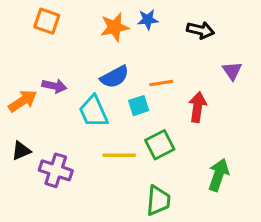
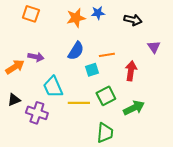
blue semicircle: (115, 77) -> (76, 51), turned -30
cyan trapezoid: (93, 112) -> (53, 87), moved
green arrow: (219, 175) -> (134, 108), moved, turned 45

